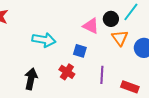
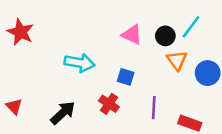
pink triangle: (91, 26) -> (132, 35), moved
black arrow: (31, 79) -> (63, 113), turned 35

